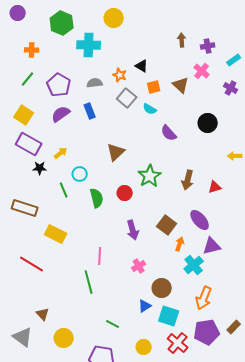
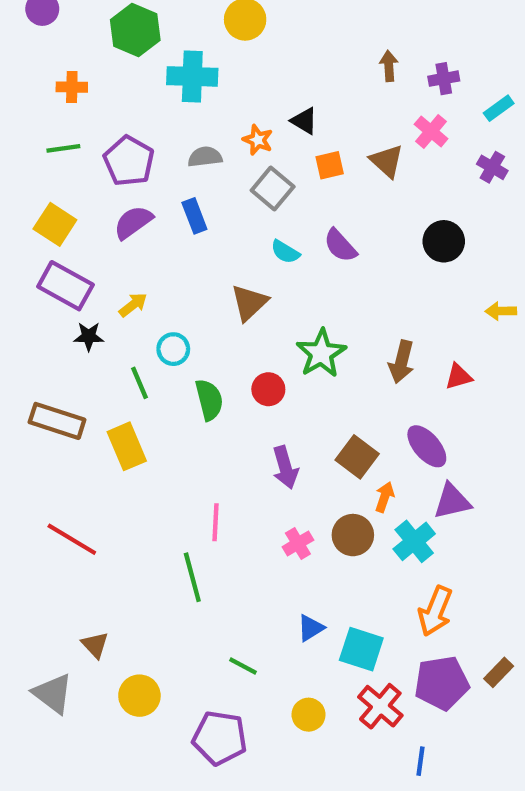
green line: (28, 79) -> (63, 148), turned 42
cyan semicircle: (150, 109) -> (285, 252), moved
purple semicircle: (169, 133) -> (340, 246), moved
yellow rectangle: (56, 234) -> (127, 446), moved, turned 40
brown circle: (162, 288) -> (353, 535), moved

